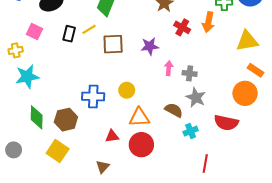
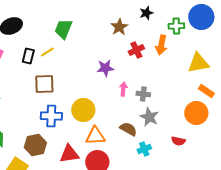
red cross: (182, 27) -> (136, 50), turned 35
brown square: (113, 44) -> (44, 84), moved
yellow circle: (127, 90) -> (83, 110), size x1.5
brown hexagon: (66, 120) -> (35, 145), moved
red semicircle: (226, 123) -> (178, 141), size x0.6
red triangle: (112, 136) -> (69, 154), size x1.5

